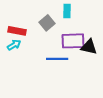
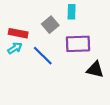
black triangle: (89, 47) -> (95, 70), moved
blue line: (57, 59) -> (43, 56), moved, turned 45

